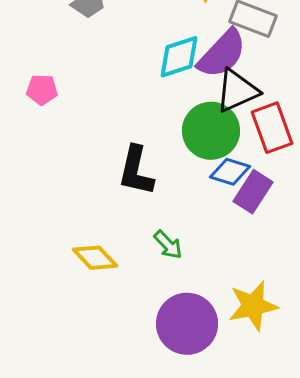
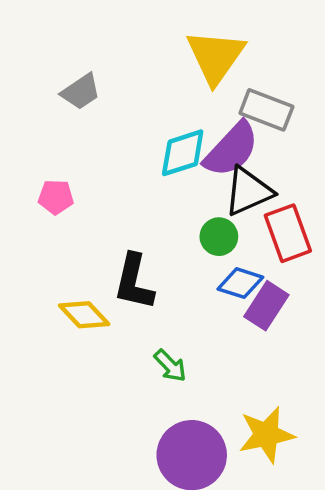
pink pentagon: (42, 90) -> (56, 197), moved
green circle: (211, 131) -> (219, 237), size x0.6
yellow diamond: (95, 258) -> (84, 315), moved

